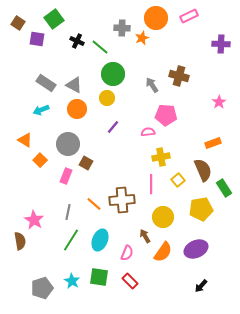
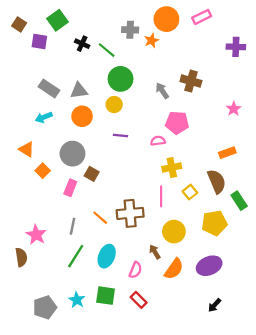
gray triangle: (74, 85) -> (79, 91), turned -36
purple line: (113, 127) -> (121, 135), turned 56

